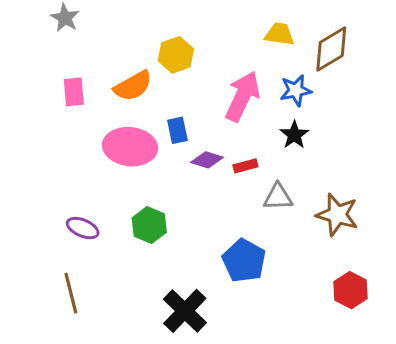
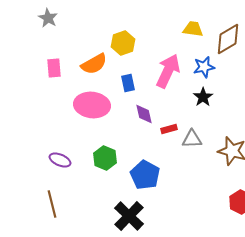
blue rectangle: (177, 130) -> (128, 83), moved
purple diamond: (207, 160) -> (144, 114), turned 60
red rectangle: (245, 166) -> (169, 129), moved
blue pentagon: (244, 261) -> (145, 175), moved

